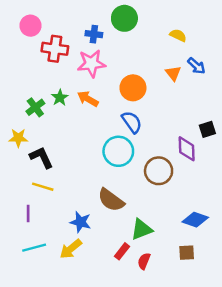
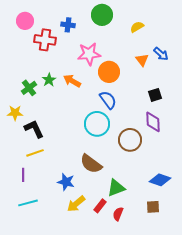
blue cross: (94, 34) -> (68, 25), moved
yellow semicircle: (178, 35) -> (137, 27), moved, turned -56
pink star: (91, 63) -> (89, 54), moved
black square: (207, 129) -> (155, 95), moved
yellow line: (43, 187) -> (35, 153), turned -36
yellow arrow: (71, 249) -> (76, 204), moved

